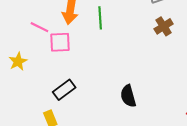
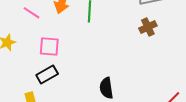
pink square: (60, 42) -> (49, 46), moved

